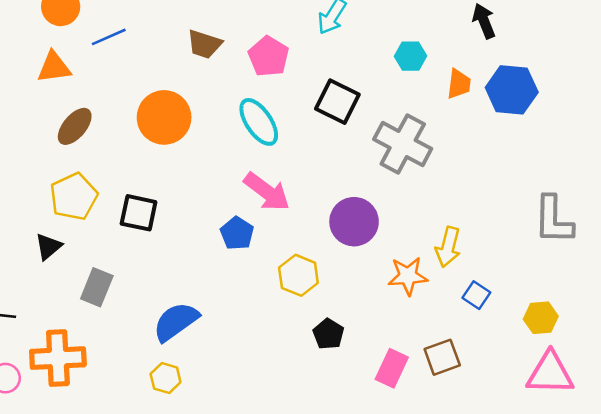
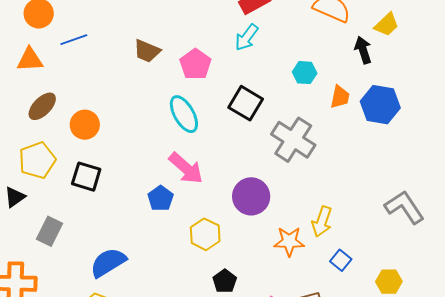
orange circle: (164, 117) -> (85, 125), moved, size x0.7
gray L-shape: (553, 220) -> (404, 207), turned 141

